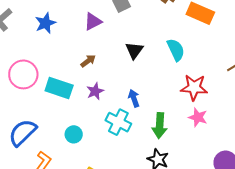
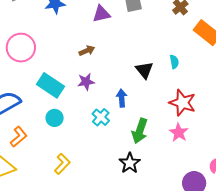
black triangle: (134, 50) -> (144, 70), moved, turned -30
cyan semicircle: (176, 50) -> (174, 62), size x0.6
cyan rectangle: (59, 88) -> (51, 85), moved
cyan cross: (118, 122) -> (101, 117), size x0.7

